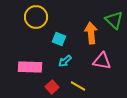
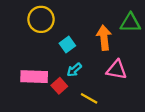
green triangle: (114, 20) -> (130, 23), turned -42
cyan square: (59, 39) -> (67, 45), turned 32
red square: (52, 87) -> (59, 86), moved

